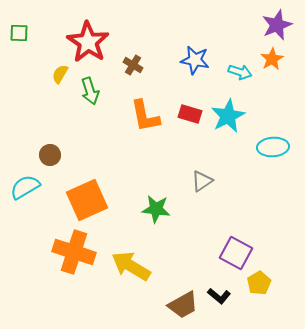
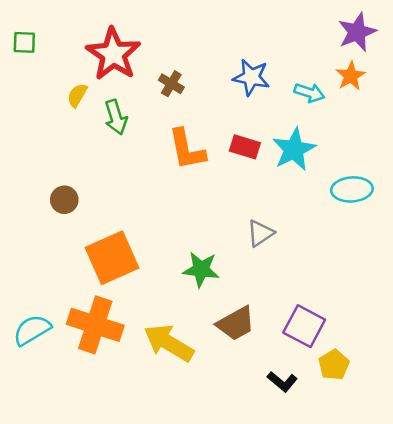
cyan semicircle: (25, 187) -> (32, 330), moved
brown trapezoid: (183, 305) -> (236, 324), moved

